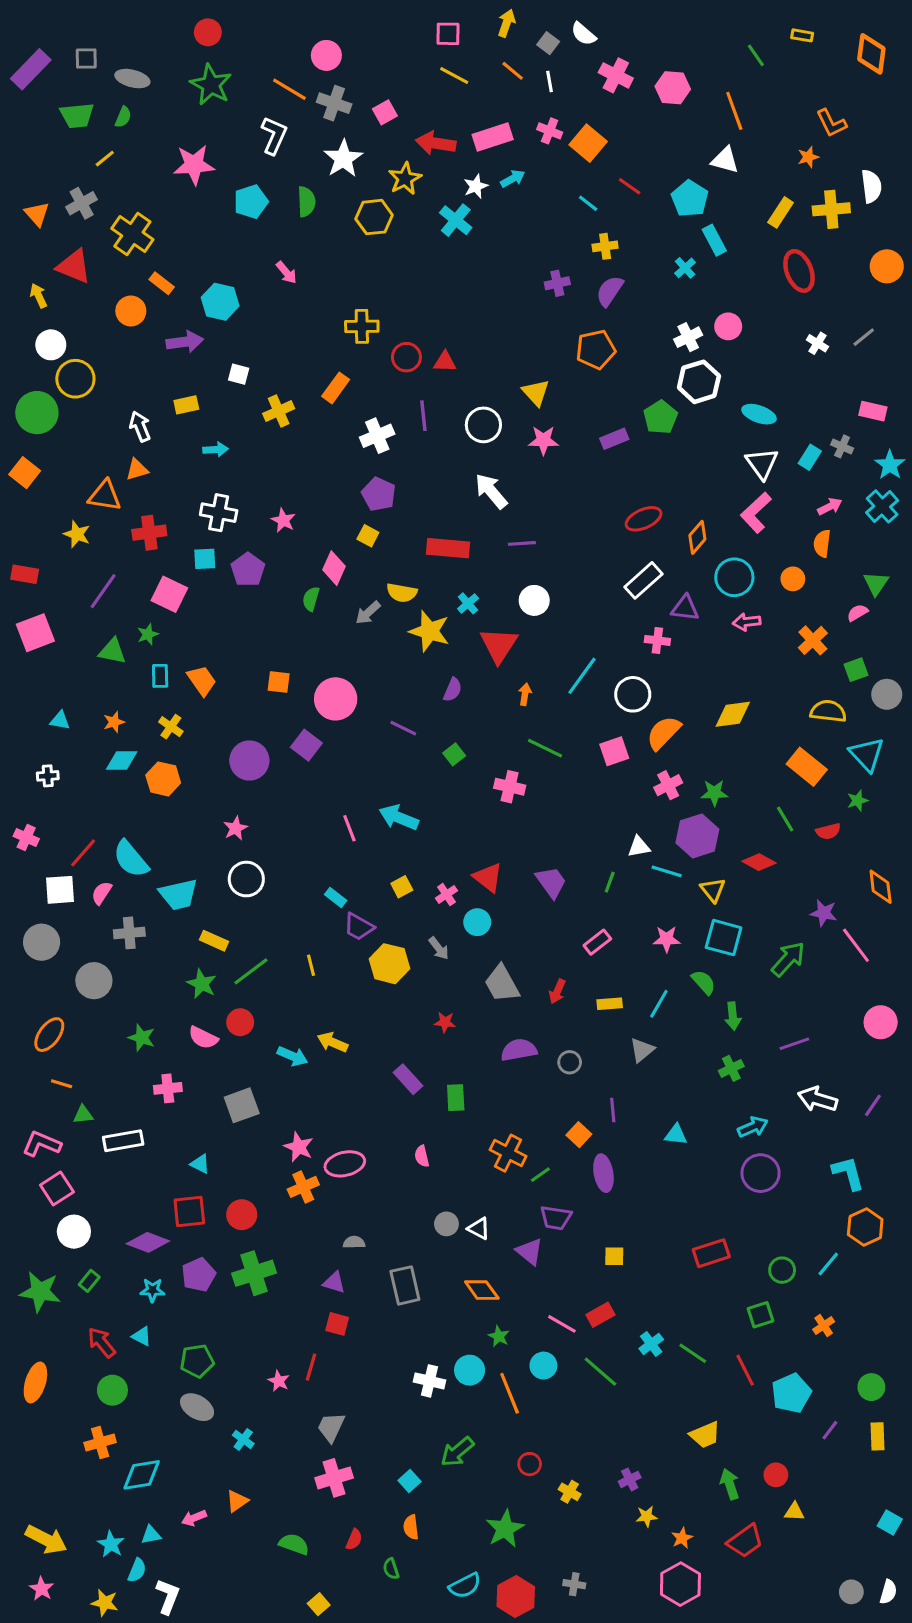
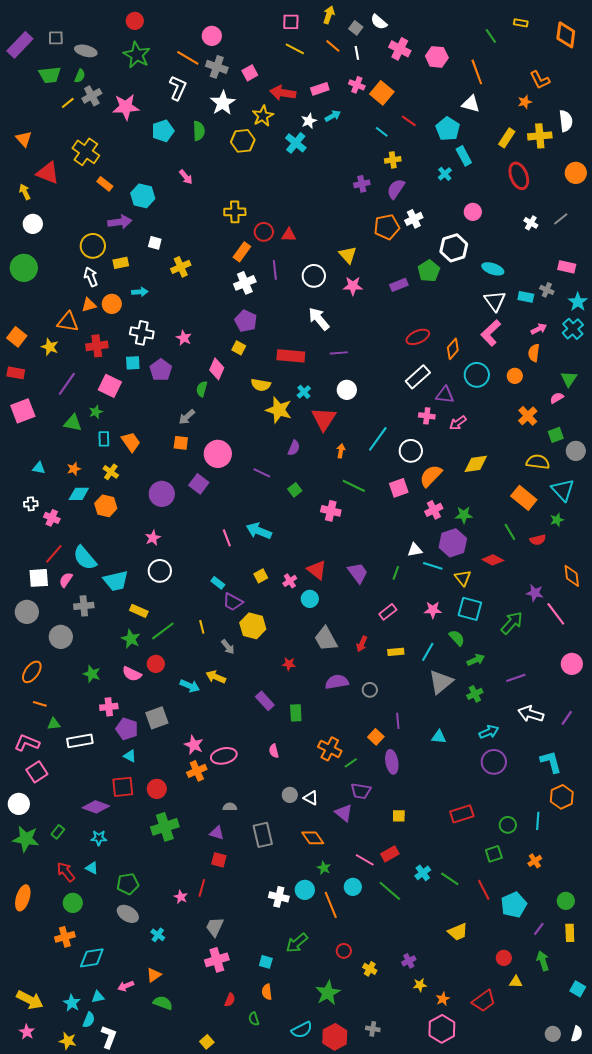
pink rectangle: (493, 137) -> (320, 89), size x0.7
gray cross: (82, 203) -> (92, 96), moved
orange circle: (131, 311) -> (112, 304), moved
white cross: (688, 337) -> (414, 219), moved
yellow circle: (75, 379) -> (93, 246), moved
orange rectangle: (336, 388) -> (242, 252), moved
cyan rectangle: (810, 457) -> (526, 297), turned 70
orange square: (25, 473) -> (17, 337), moved
gray arrow: (368, 613) -> (187, 417), moved
pink arrow: (747, 622) -> (458, 423), moved, turned -30
pink cross: (26, 837) -> (52, 518), moved
gray arrow: (439, 948) -> (228, 647), moved
green arrow: (733, 1016) -> (476, 660), turned -108
gray triangle: (642, 1050) -> (441, 682), moved, size x1.5
white circle: (74, 1232) -> (19, 804), moved
cyan line: (828, 1264) -> (538, 821), turned -36
purple pentagon: (199, 1275) -> (127, 729), moved, turned -30
cyan square: (410, 1481) -> (266, 962), turned -32
green arrow: (730, 1484) -> (543, 961), moved
green semicircle: (294, 1544) -> (163, 1003), moved

